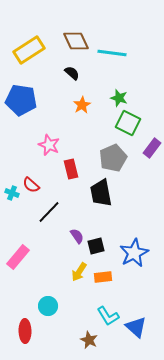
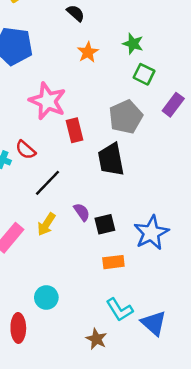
green square: (128, 123) -> (144, 74), size x0.7
pink star: (49, 145) -> (48, 101), size x1.4
yellow arrow: (79, 272) -> (46, 224), moved

